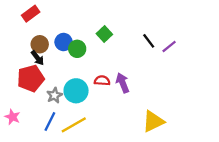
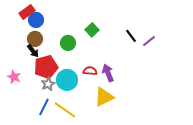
blue circle: (64, 42) -> (36, 20), moved
red pentagon: (31, 78) -> (46, 67), moved
pink star: (12, 117) -> (14, 77), moved
yellow triangle: (153, 121) -> (104, 97), moved
yellow line: (74, 125) -> (65, 110), turned 65

